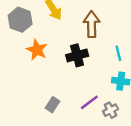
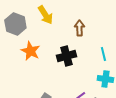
brown arrow: (92, 24) -> (79, 28), size x0.7

